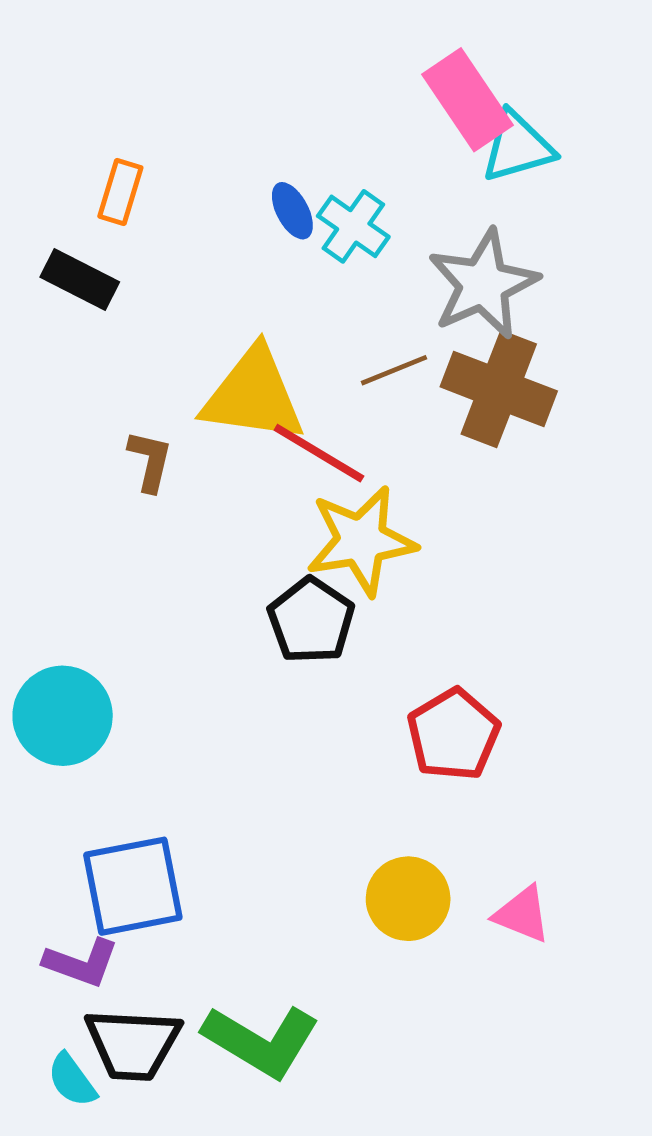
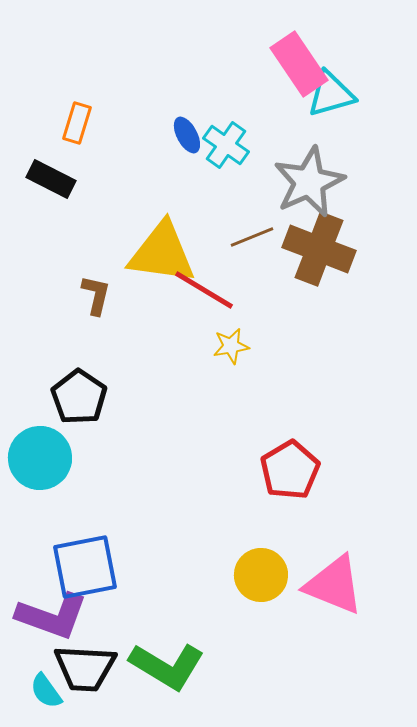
yellow star: (361, 541) -> (231, 346), size x0.5
black pentagon: (311, 620) -> (79, 397), moved
pink triangle: (522, 914) -> (334, 585), size x1.6
purple L-shape: (81, 963) -> (52, 616), size x1.5

